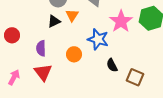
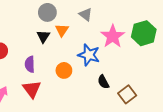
black triangle: (54, 21) -> (43, 36), turned -32
brown square: (135, 77) -> (127, 94), turned 30

